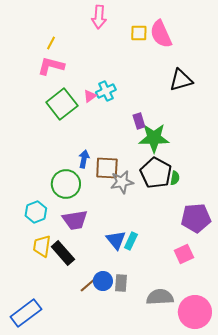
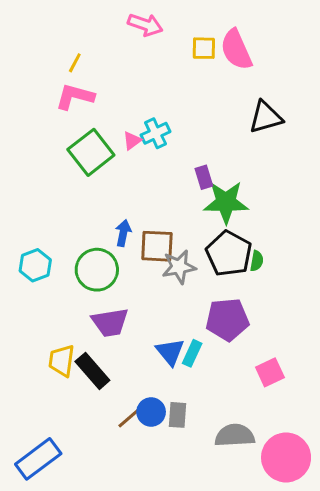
pink arrow: (99, 17) -> (145, 25), turned -75
cyan hexagon: (36, 212) -> (35, 265), moved
purple pentagon: (196, 218) -> (227, 320), moved

